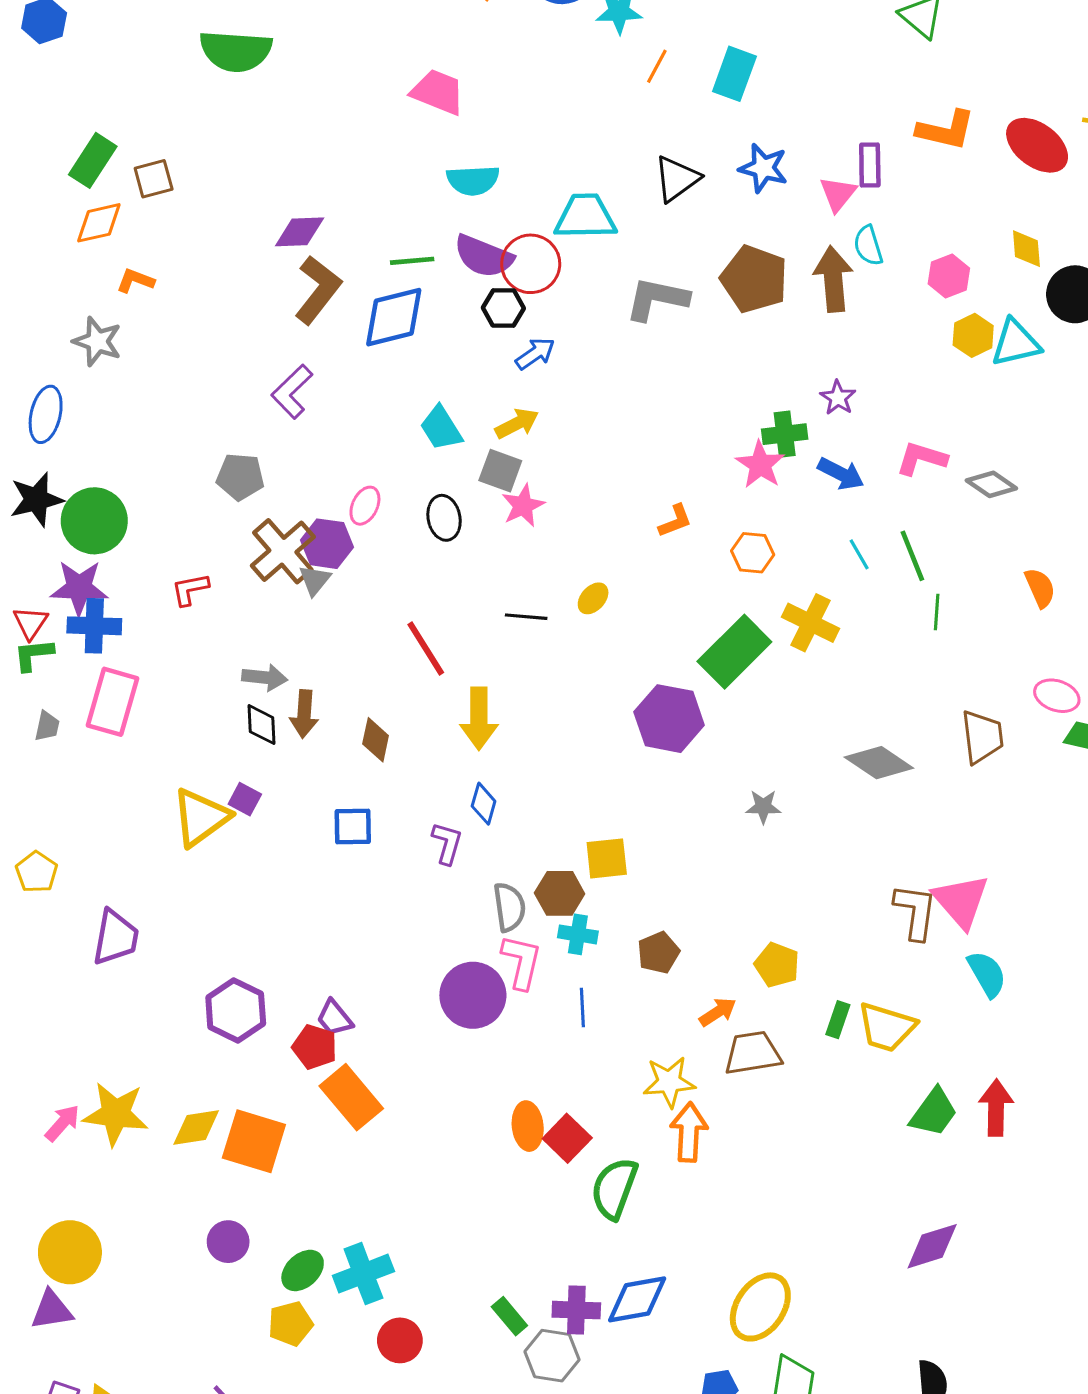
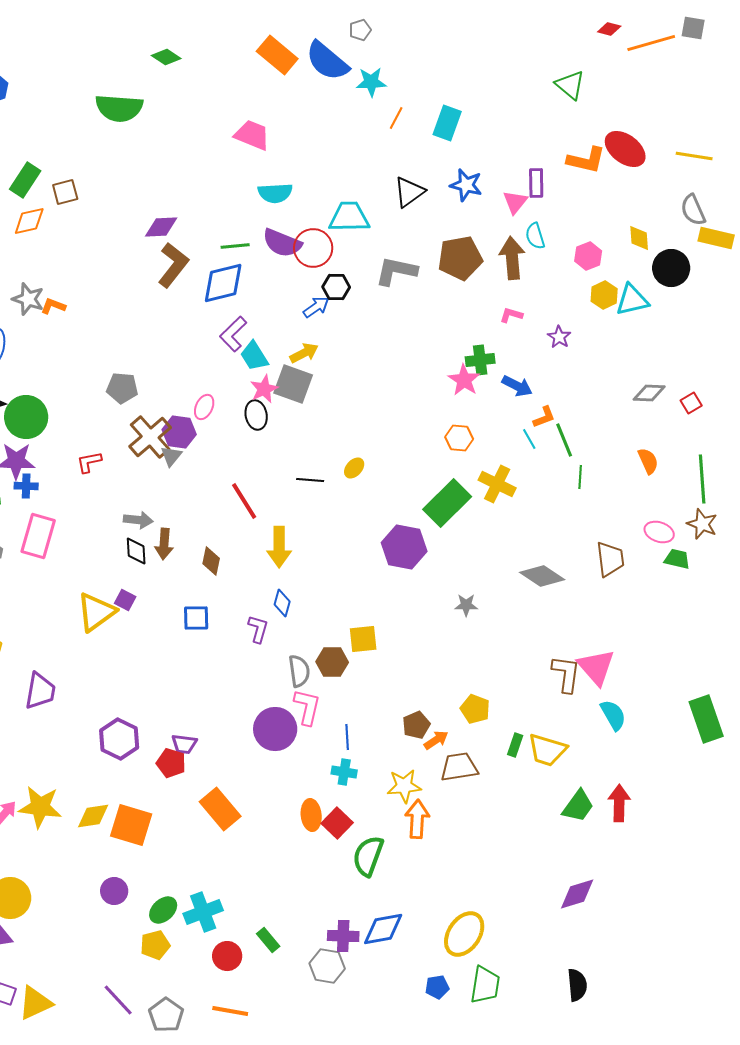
red ellipse: (1037, 145) -> (625, 149), moved
brown pentagon: (754, 279) -> (460, 258), turned -30
orange L-shape: (135, 281) -> (53, 306), moved
black hexagon: (503, 308) -> (336, 287), moved
purple L-shape: (292, 392) -> (233, 334), moved
purple star: (838, 398) -> (559, 337), moved
pink L-shape: (921, 458) -> (511, 315), moved, size x0.7
gray square: (500, 471) -> (293, 384), size x1.4
gray diamond: (991, 484) -> (649, 393), moved, turned -32
pink star: (523, 506) -> (264, 389), moved
orange L-shape: (675, 521) -> (544, 417), moved
blue cross: (94, 626) -> (26, 486), size x0.7
cyan cross: (578, 934) -> (344, 772), moved
brown pentagon: (658, 953) -> (416, 725), moved
purple trapezoid: (335, 1018) -> (184, 744), turned -44
orange rectangle: (351, 1097) -> (220, 809), moved
green rectangle: (509, 1316) -> (268, 940), moved

